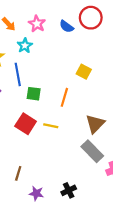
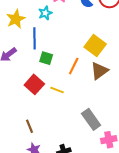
yellow square: (84, 72) -> (95, 45), size x1.5
brown triangle: (95, 124) -> (99, 71), moved
brown line: (18, 173) -> (29, 126), moved, turned -48

